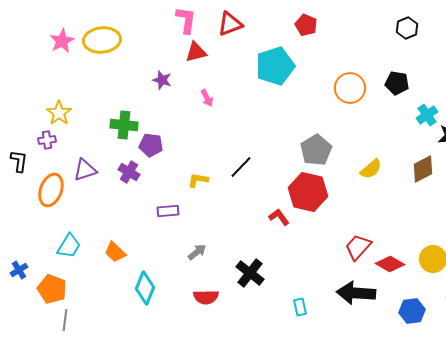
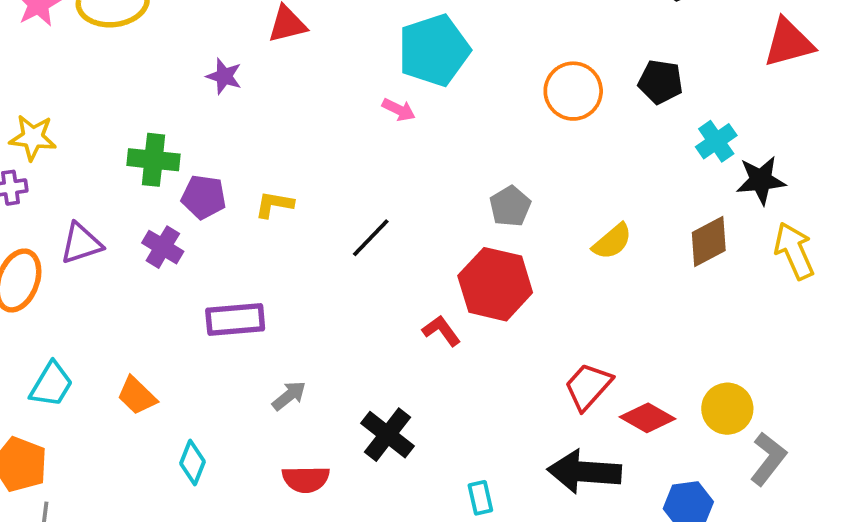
pink arrow: (207, 98) -> (399, 110), moved, turned -36
yellow star: (59, 113) -> (33, 138), turned -30
gray pentagon: (316, 150) -> (510, 206), size x0.7
yellow L-shape: (198, 180) -> (274, 204), moved
purple rectangle: (168, 211) -> (235, 319), size x1.4
cyan diamond: (145, 288) -> (192, 462), size x0.7

